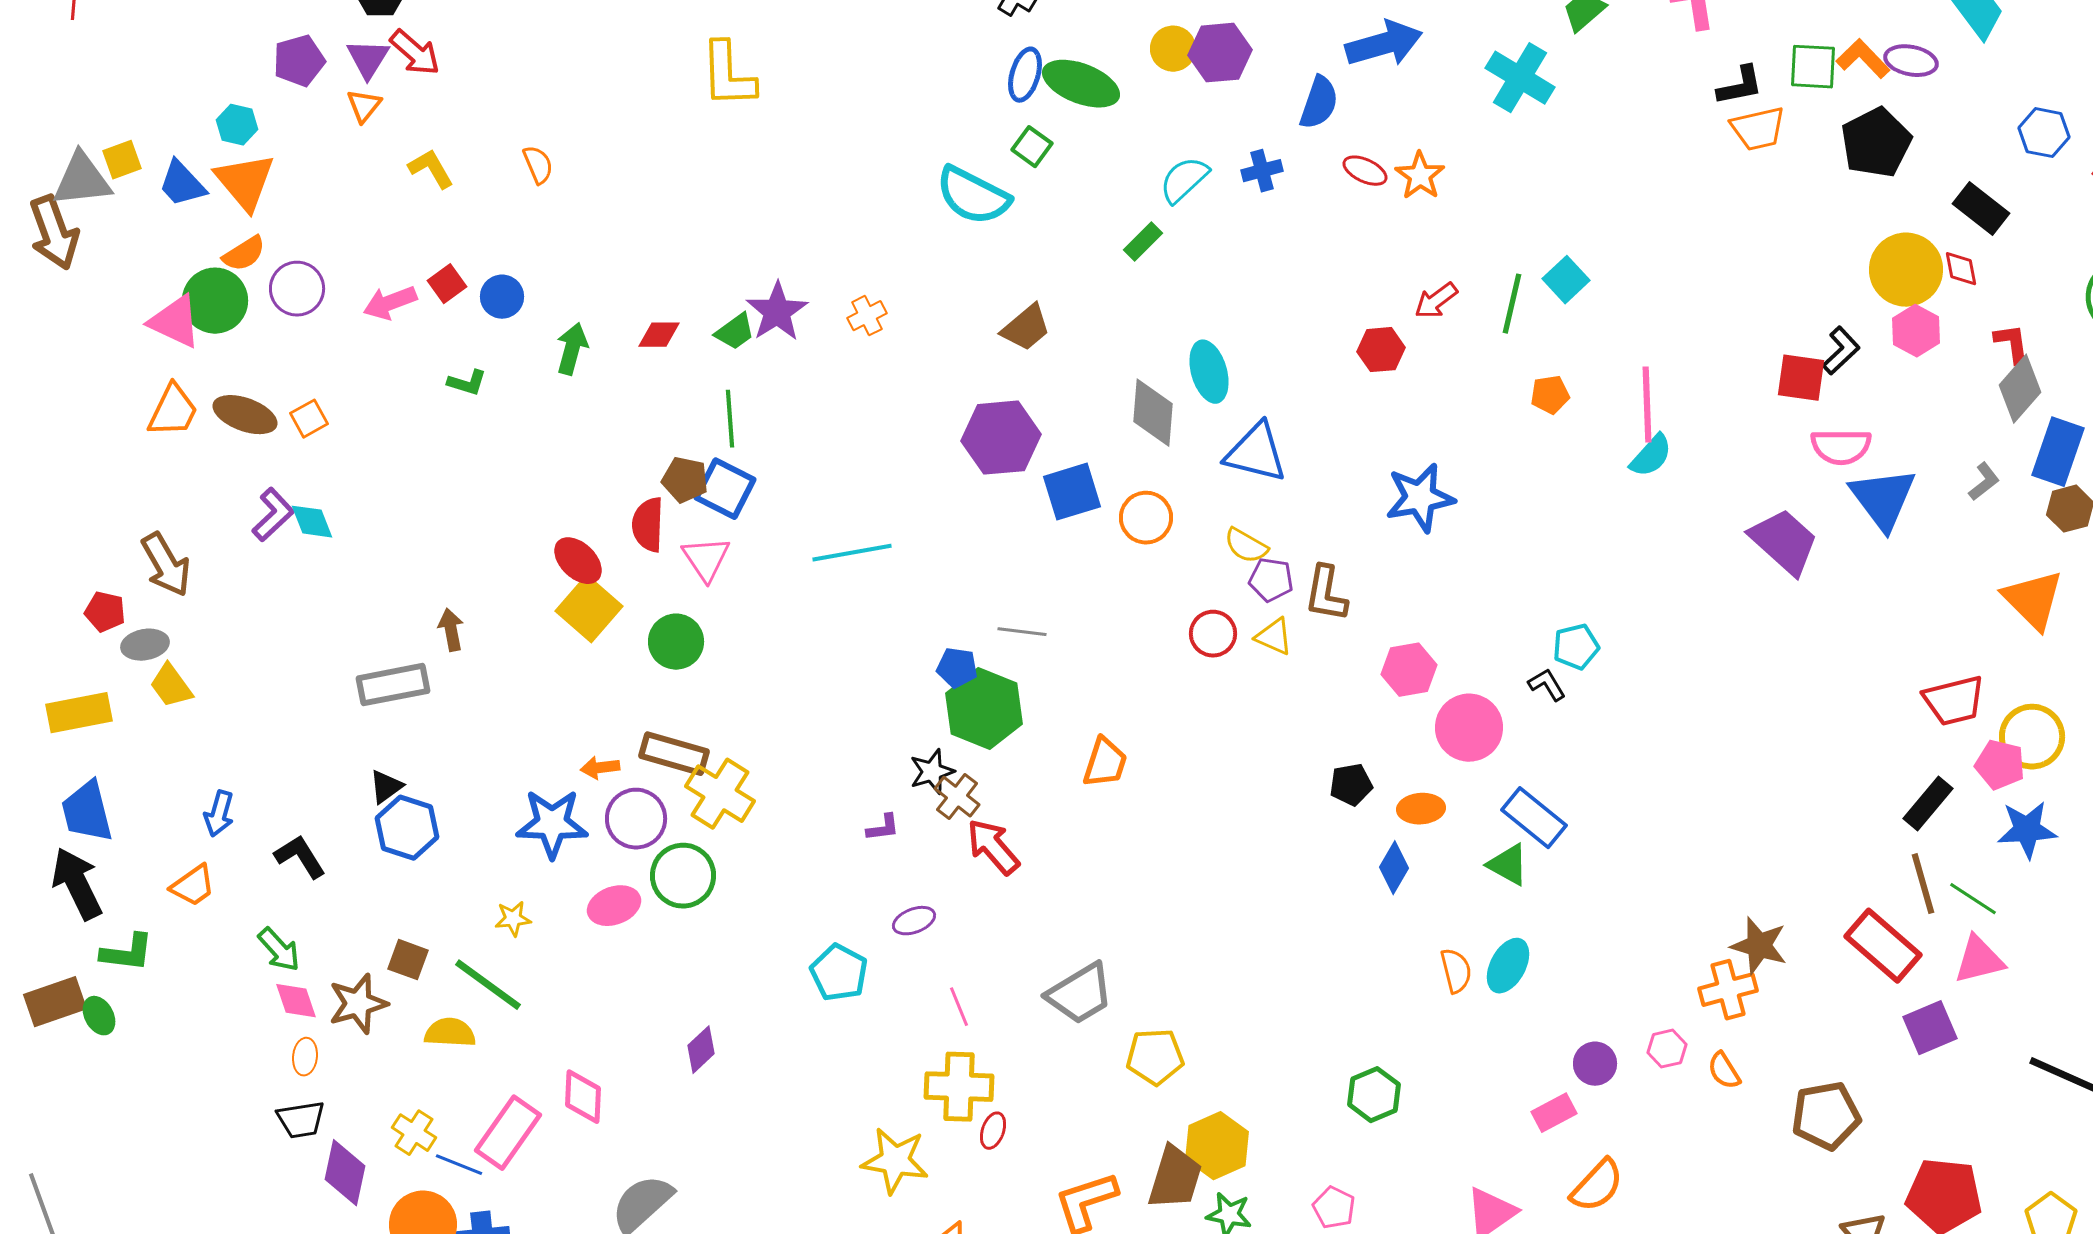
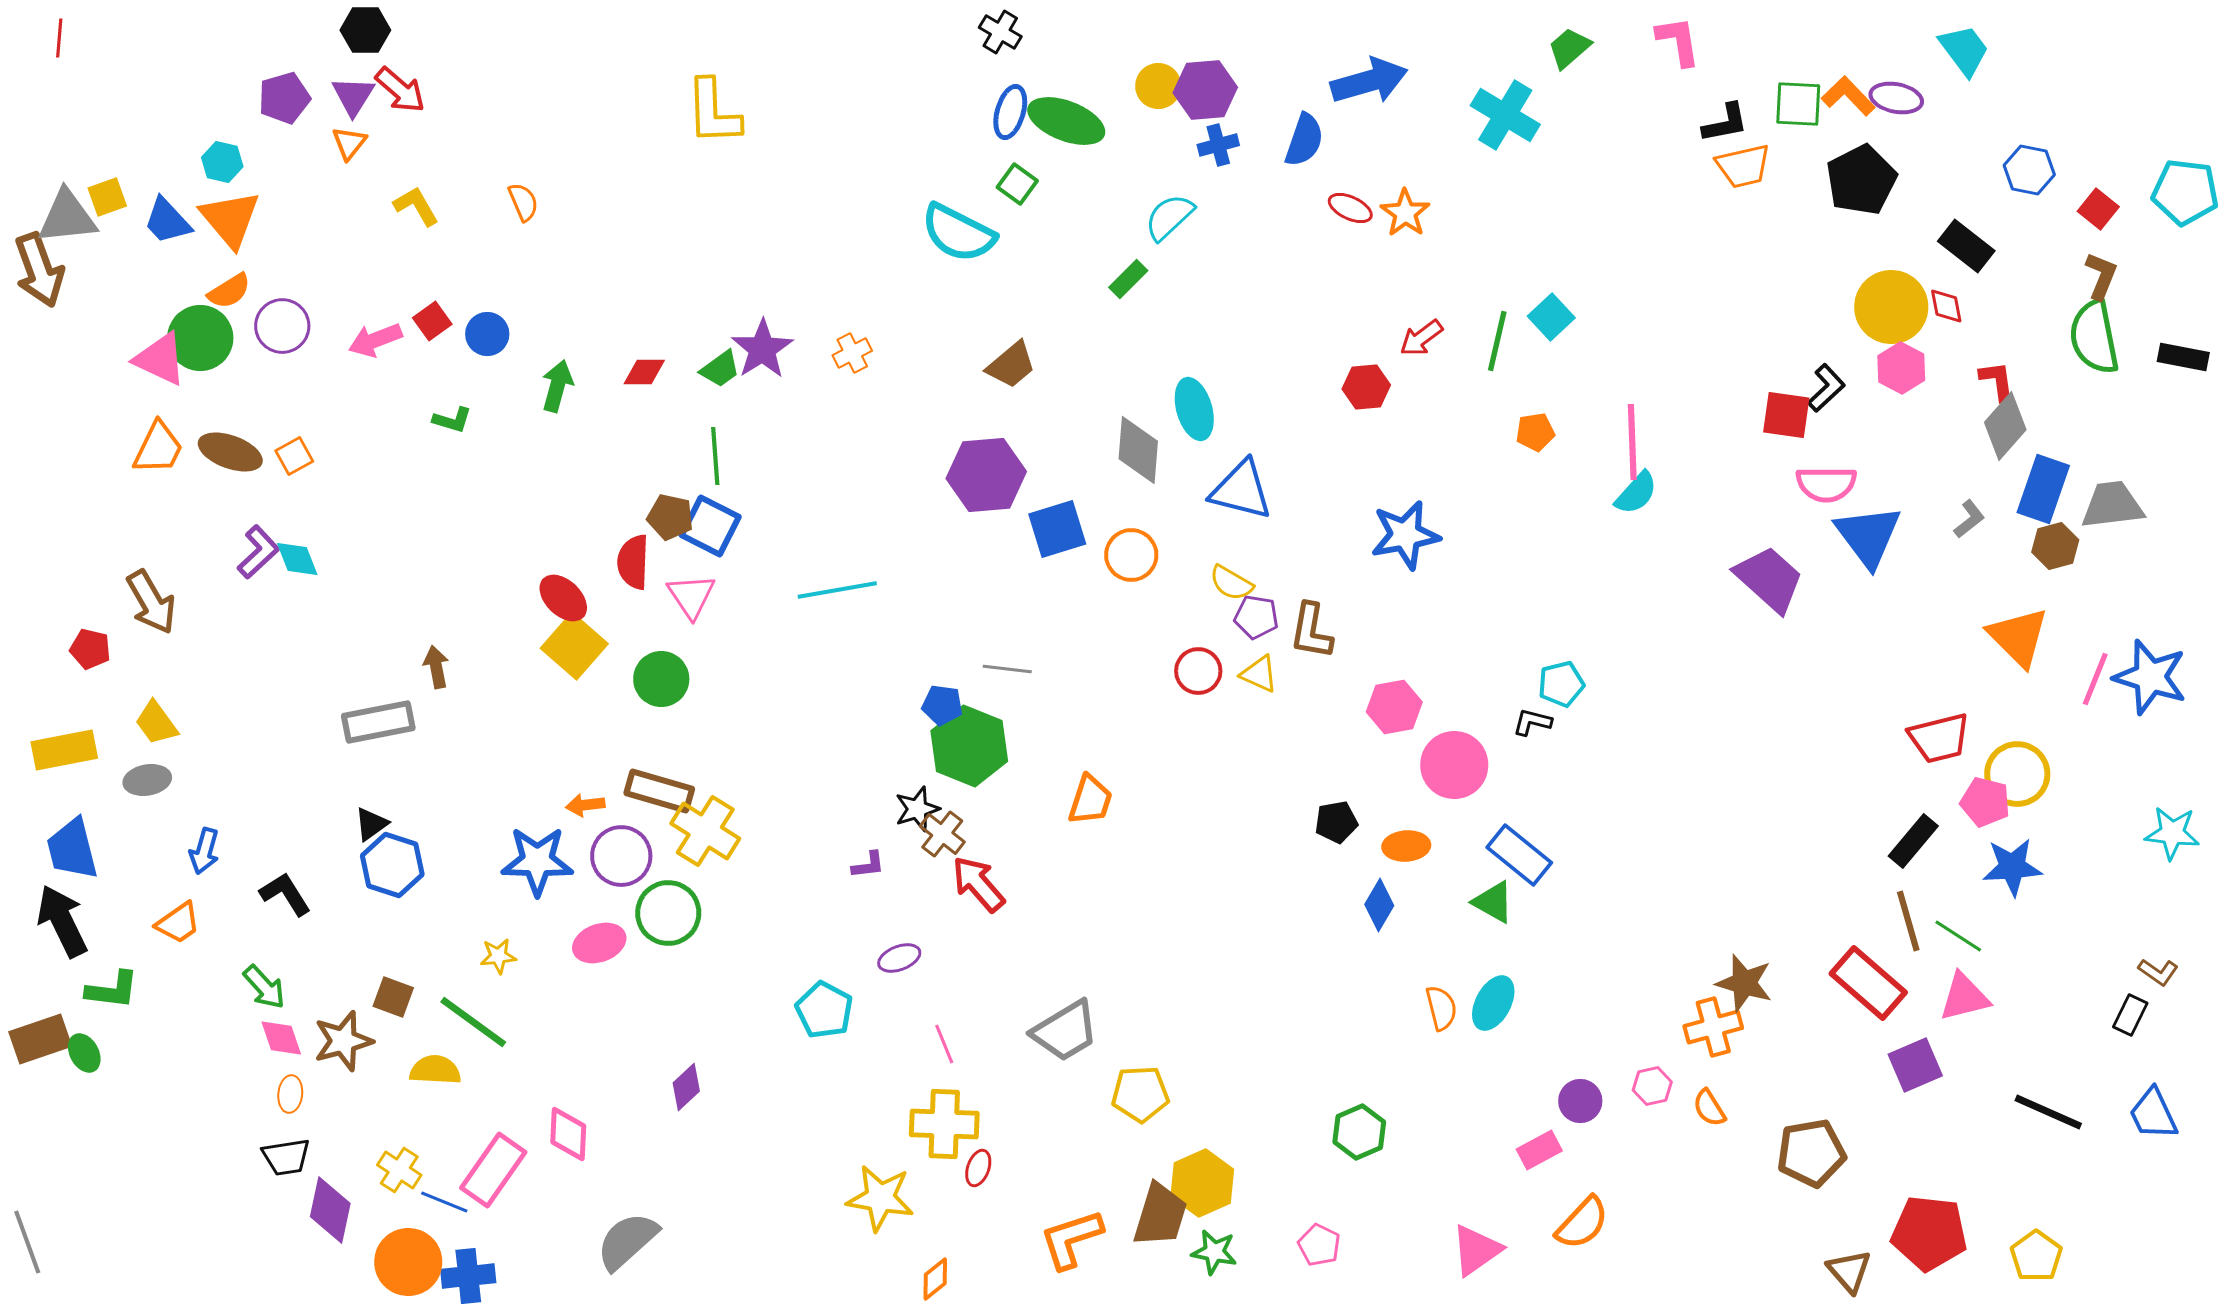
blue cross: (1262, 171) -> (1218, 145), moved
gray ellipse: (145, 645) -> (147, 780), moved
black L-shape: (1547, 685) -> (1532, 722), turned -45

